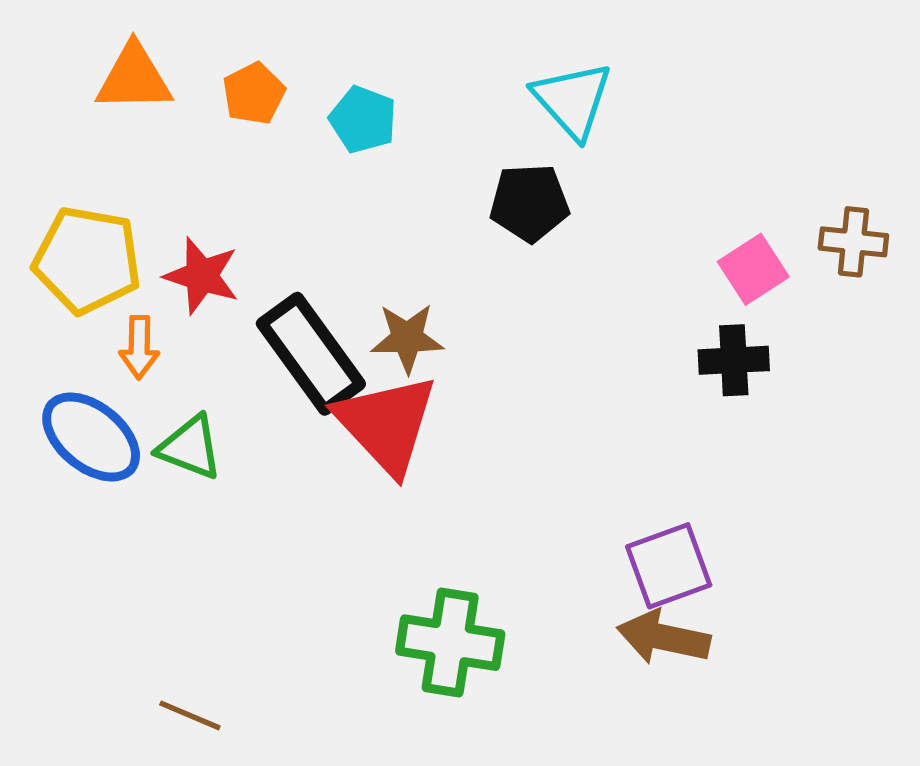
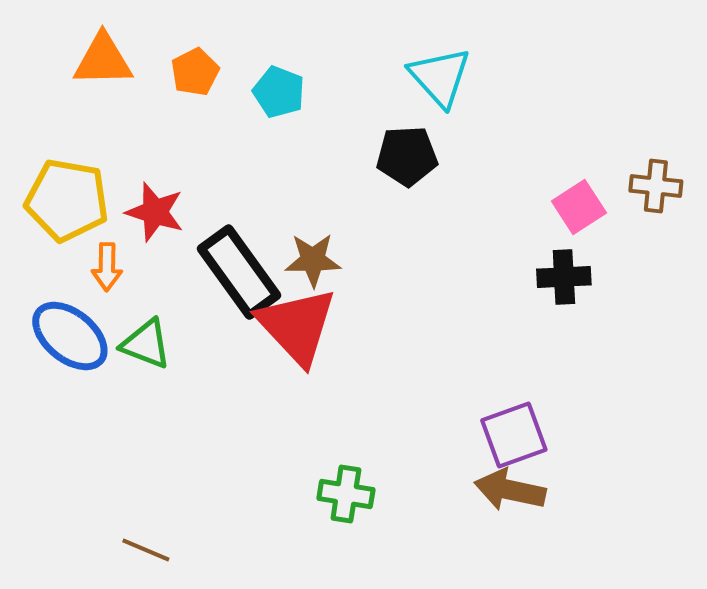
green cross: (450, 643) -> (346, 494), size x0.7

